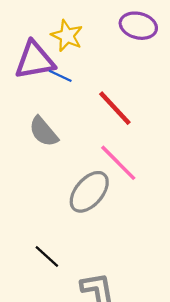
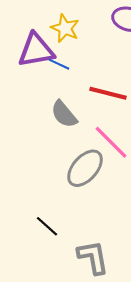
red line: (115, 108) -> (108, 93), turned -33
gray semicircle: (44, 132) -> (64, 114), moved

